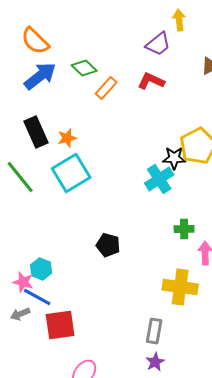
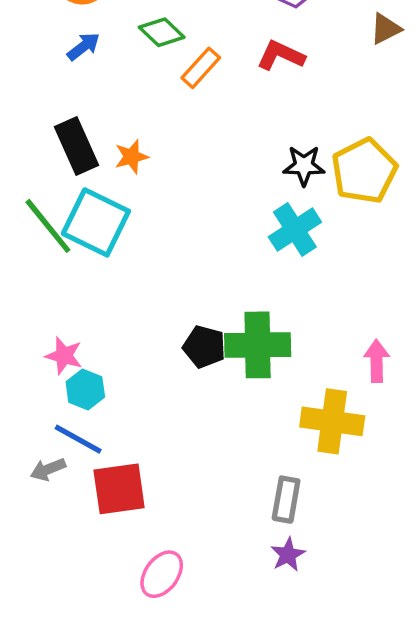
blue arrow: (40, 76) -> (83, 47), size x0.6
black star: (174, 158) -> (304, 166), moved
cyan square: (71, 173) -> (96, 222), moved, turned -33
green cross: (184, 229) -> (258, 345), moved, size x1.8
pink star: (23, 282) -> (64, 356), moved

